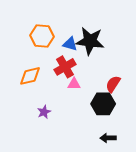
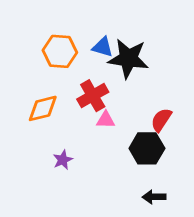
blue triangle: (70, 44) -> (103, 47), moved

